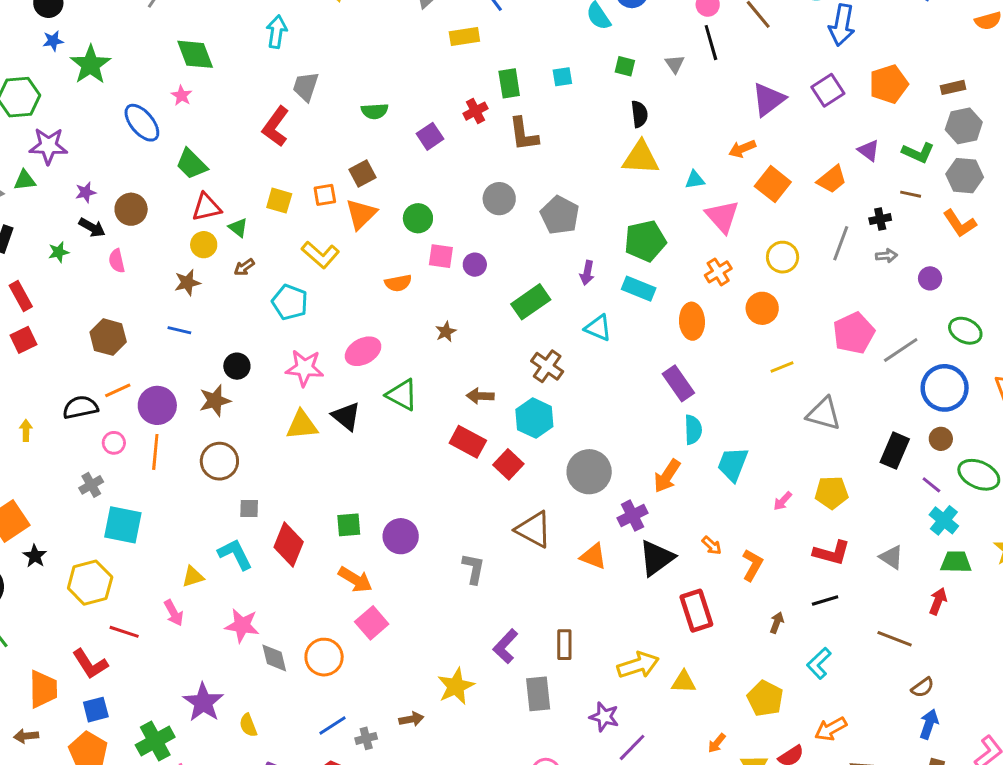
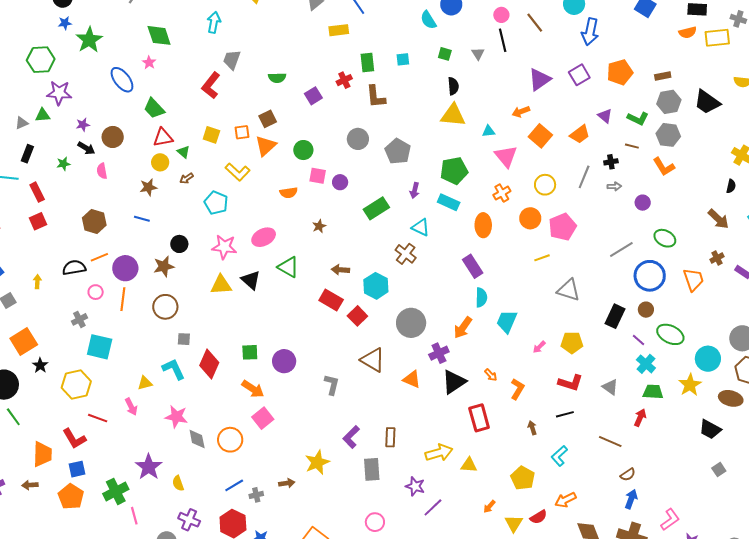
pink pentagon: (854, 333) -> (562, 227), moved
brown cross: (547, 366) -> (406, 254), moved
brown arrow: (777, 623) -> (532, 428), turned -40

